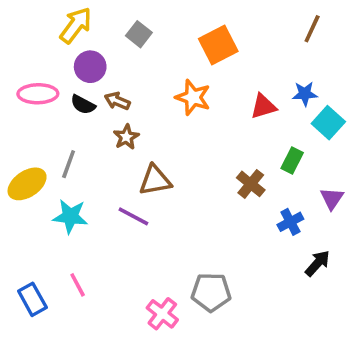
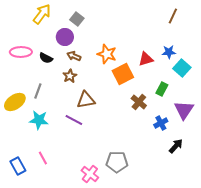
orange square: (218, 45) -> (123, 74), moved
purple circle: (90, 67) -> (65, 37), moved
brown arrow: (117, 101) -> (74, 56), moved
purple triangle: (332, 198) -> (184, 110), size x1.5

